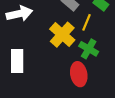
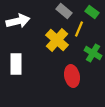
green cross: (89, 49) -> (93, 53), moved

